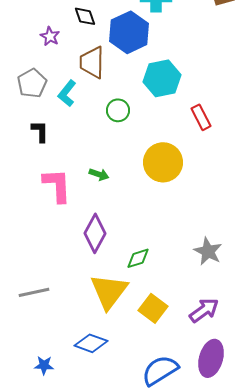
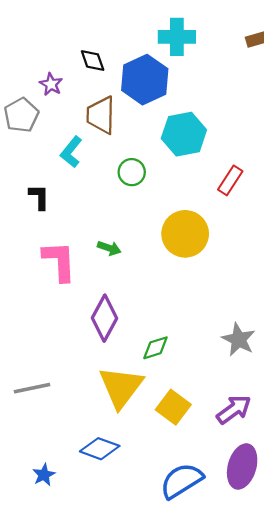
gray pentagon: (32, 83) -> (21, 115), moved
red rectangle: (201, 117) -> (230, 180), turned 60
blue star: (44, 365) -> (44, 475), turned -30

